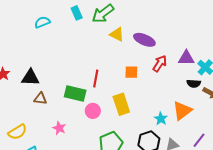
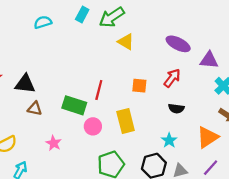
cyan rectangle: (77, 13) -> (82, 14), turned 48
purple ellipse: (144, 40) -> (178, 44), moved
purple triangle: (186, 58) -> (209, 60), moved
black semicircle: (194, 83) -> (176, 108), moved
orange triangle: (182, 111) -> (208, 137), moved

